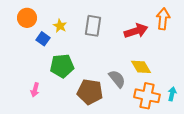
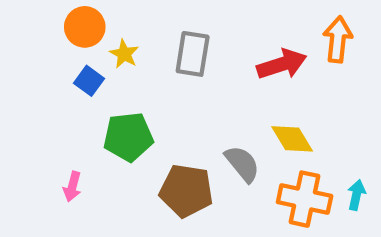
orange circle: (27, 18) -> (85, 27), moved

